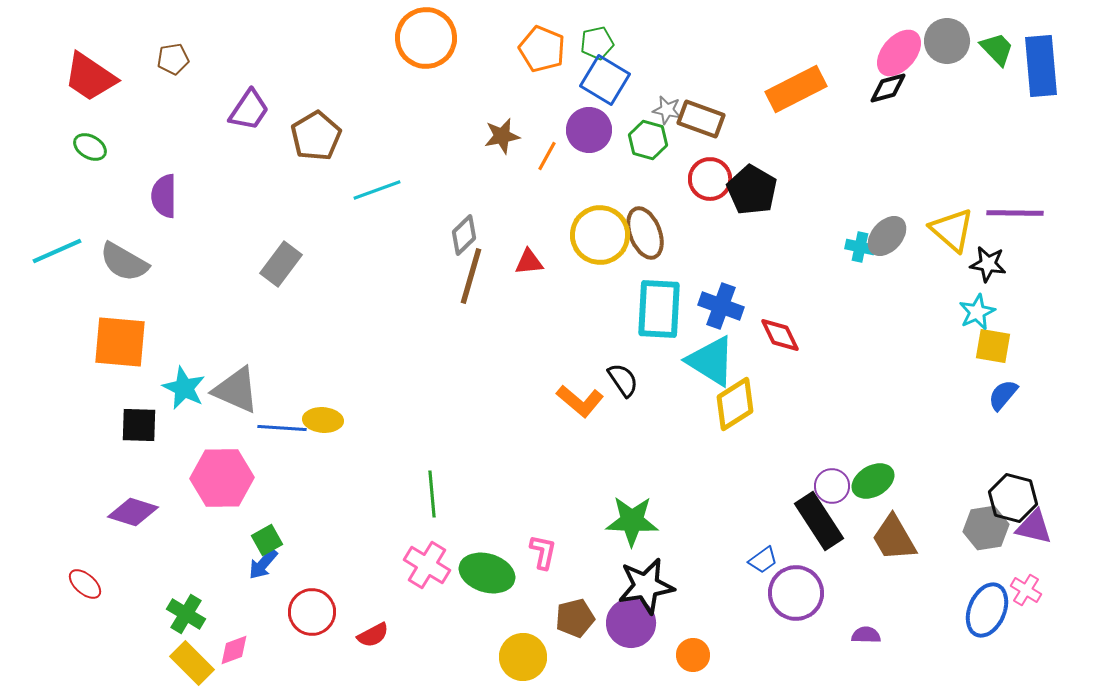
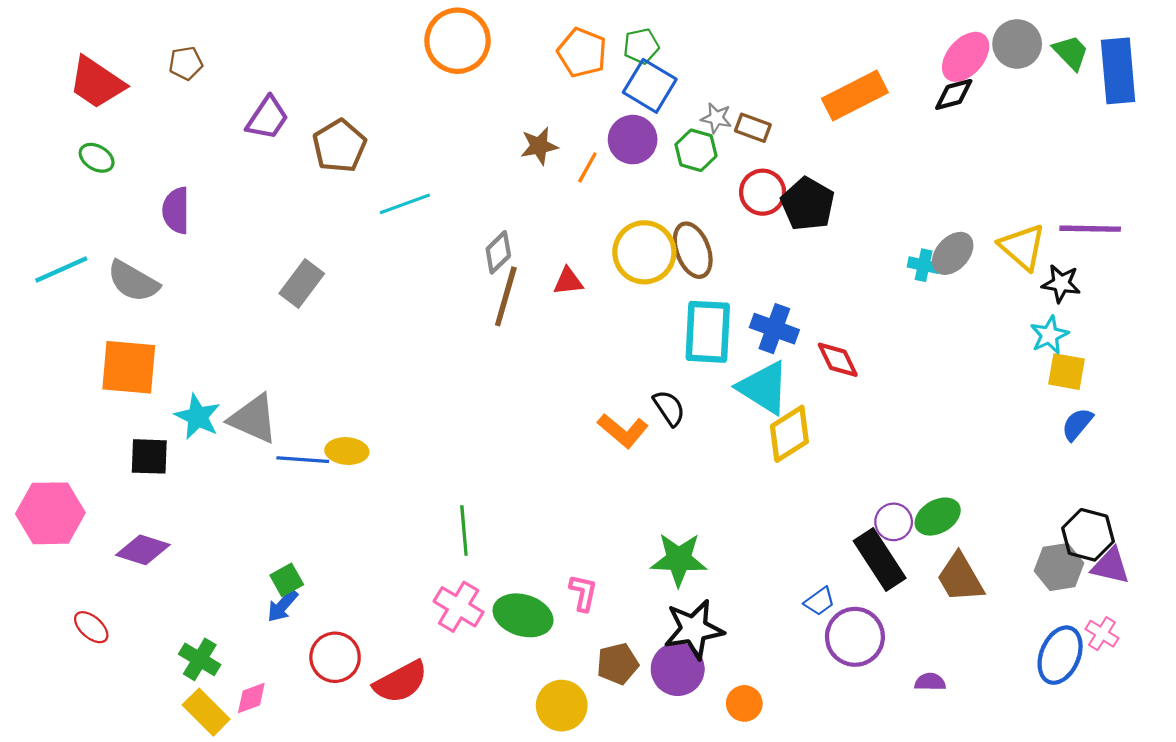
brown rectangle: (701, 119) -> (753, 128), size x0.7
pink hexagon: (222, 478) -> (50, 513), moved
red semicircle: (373, 635) -> (401, 682), size x1.6

